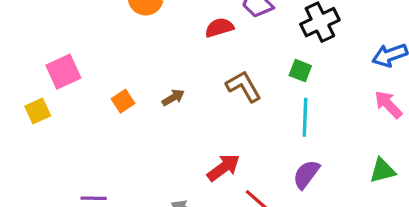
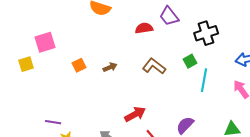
green square: (300, 71) -> (190, 61), turned 32
brown L-shape: (244, 86) -> (154, 66), turned -30
cyan line: (305, 117) -> (204, 80), moved

